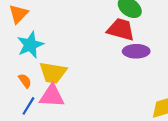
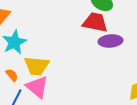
pink triangle: (52, 96) -> (37, 87), turned 40

